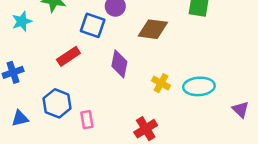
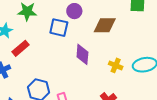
red rectangle: (68, 56) -> (21, 48), moved

